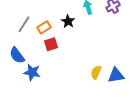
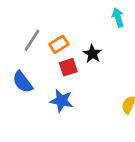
black star: (68, 21) -> (92, 54), moved
blue star: (32, 72) -> (62, 101), moved

